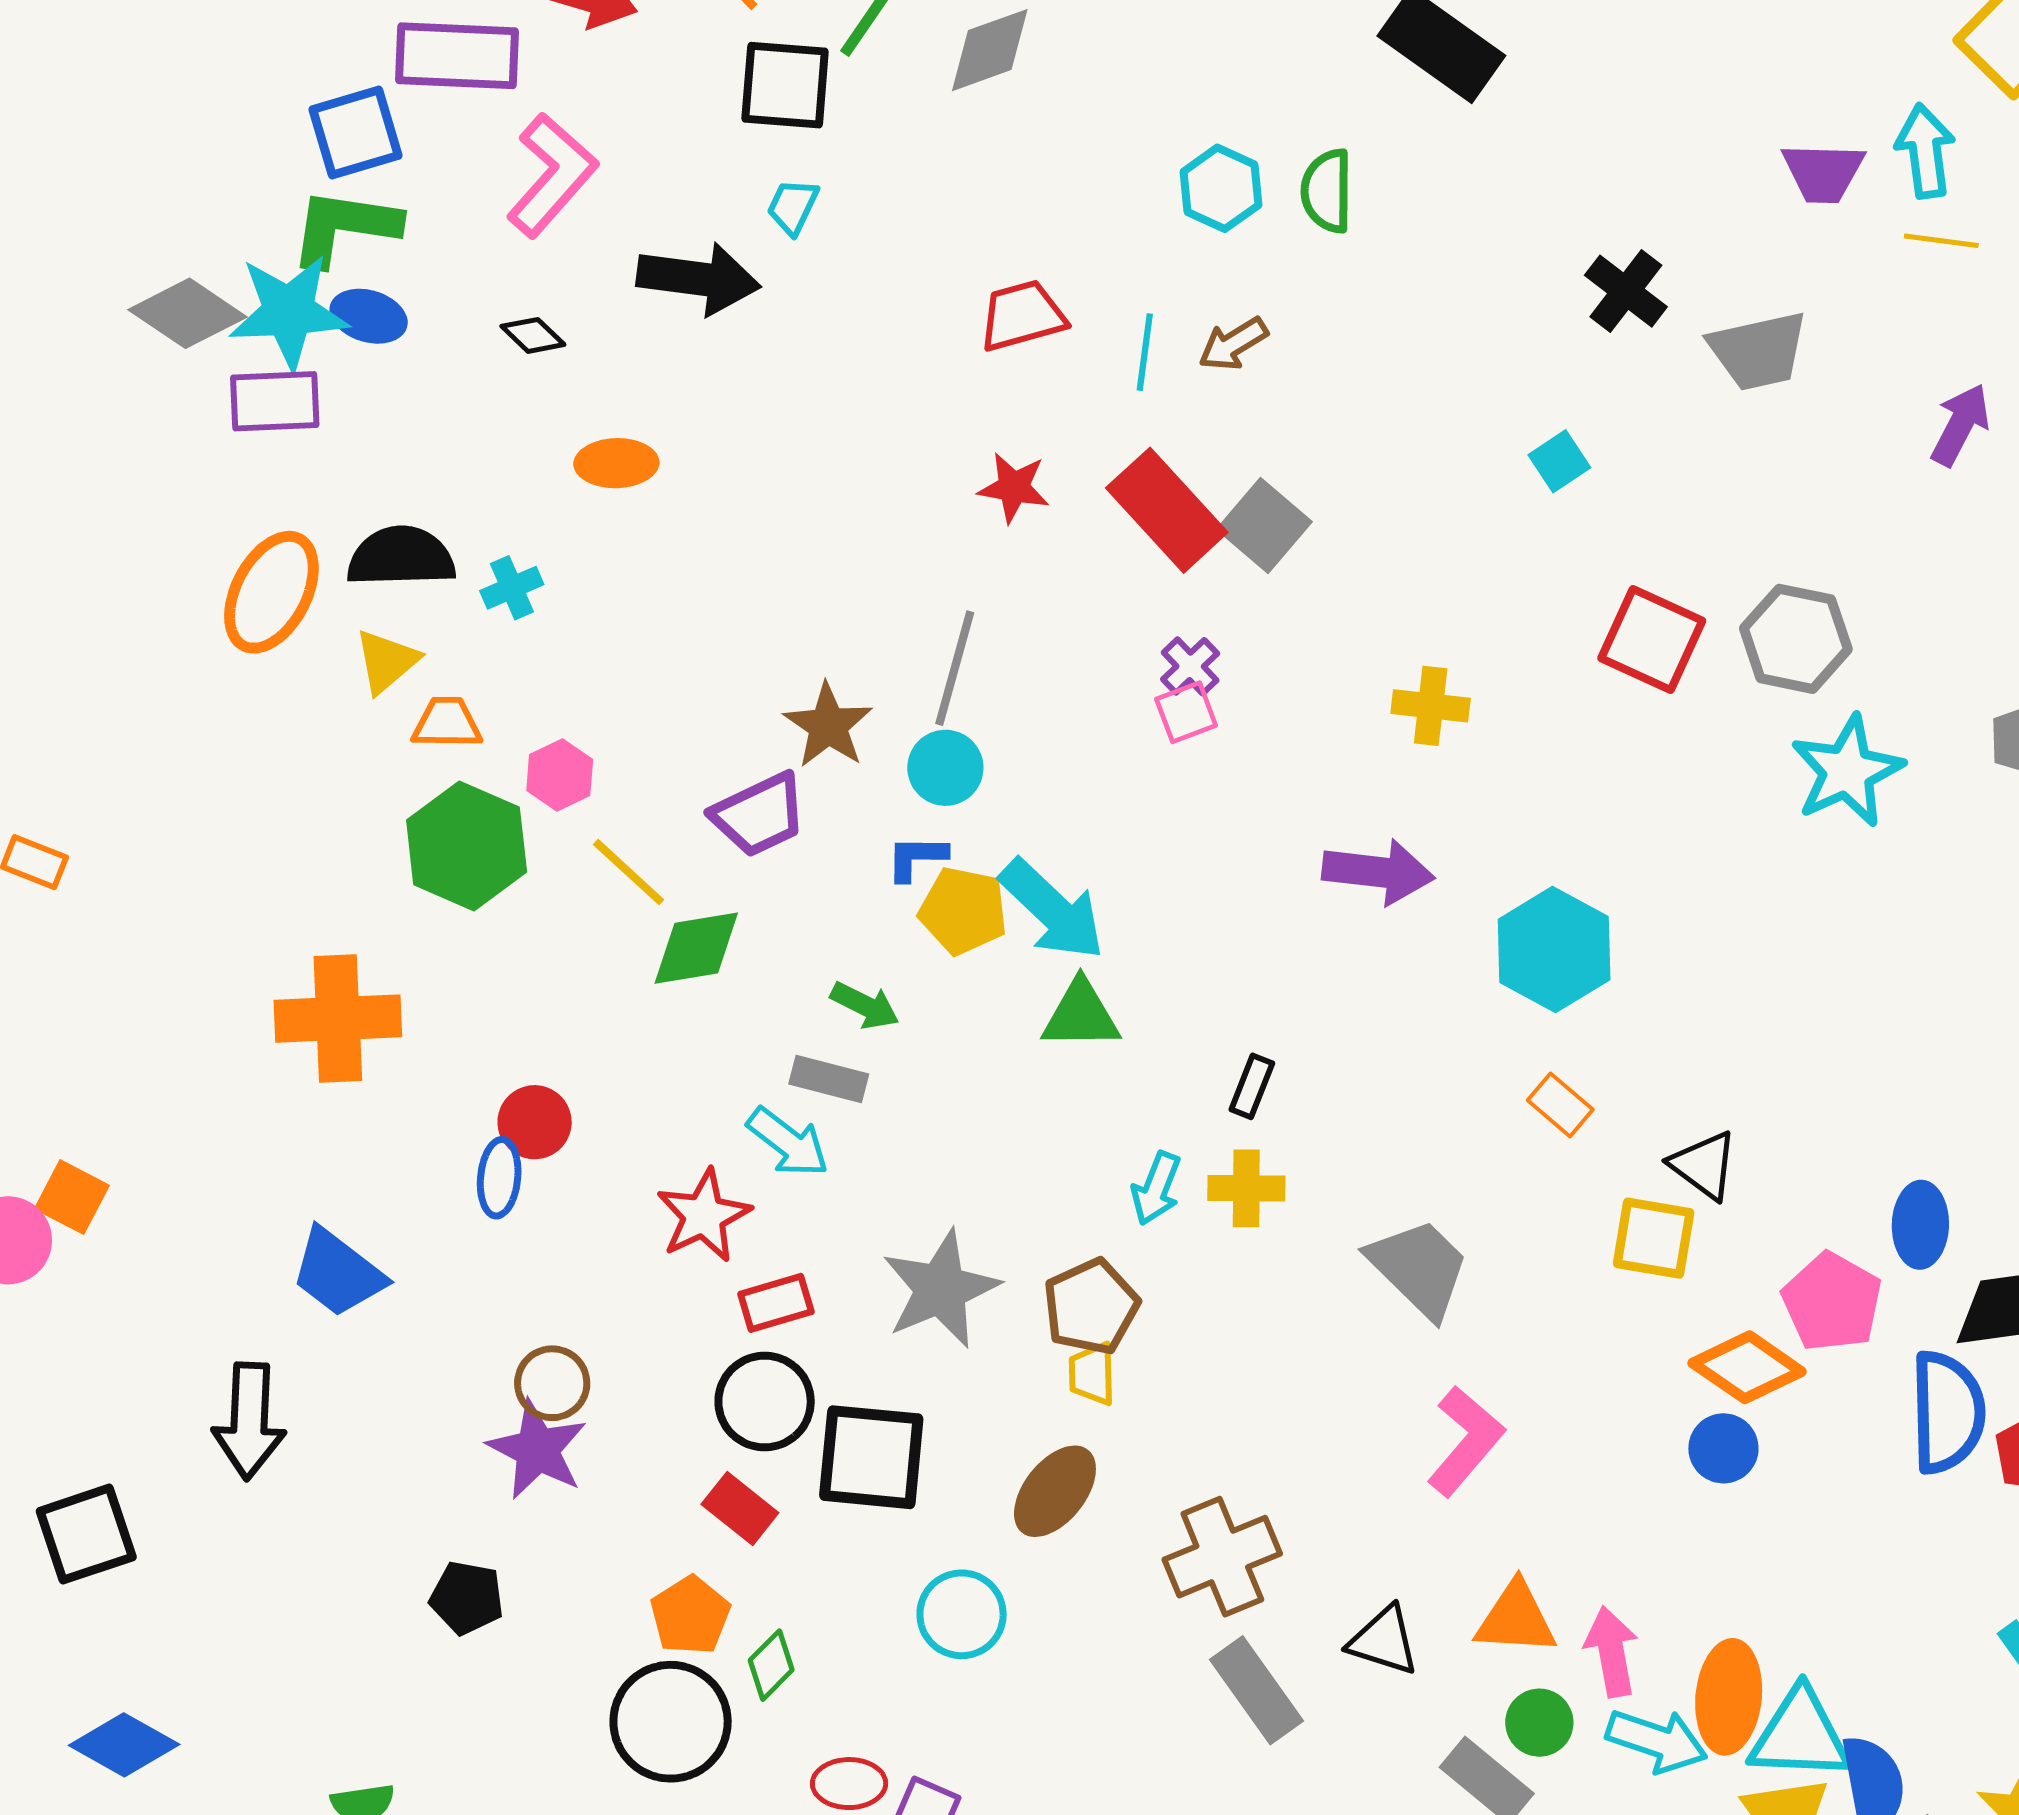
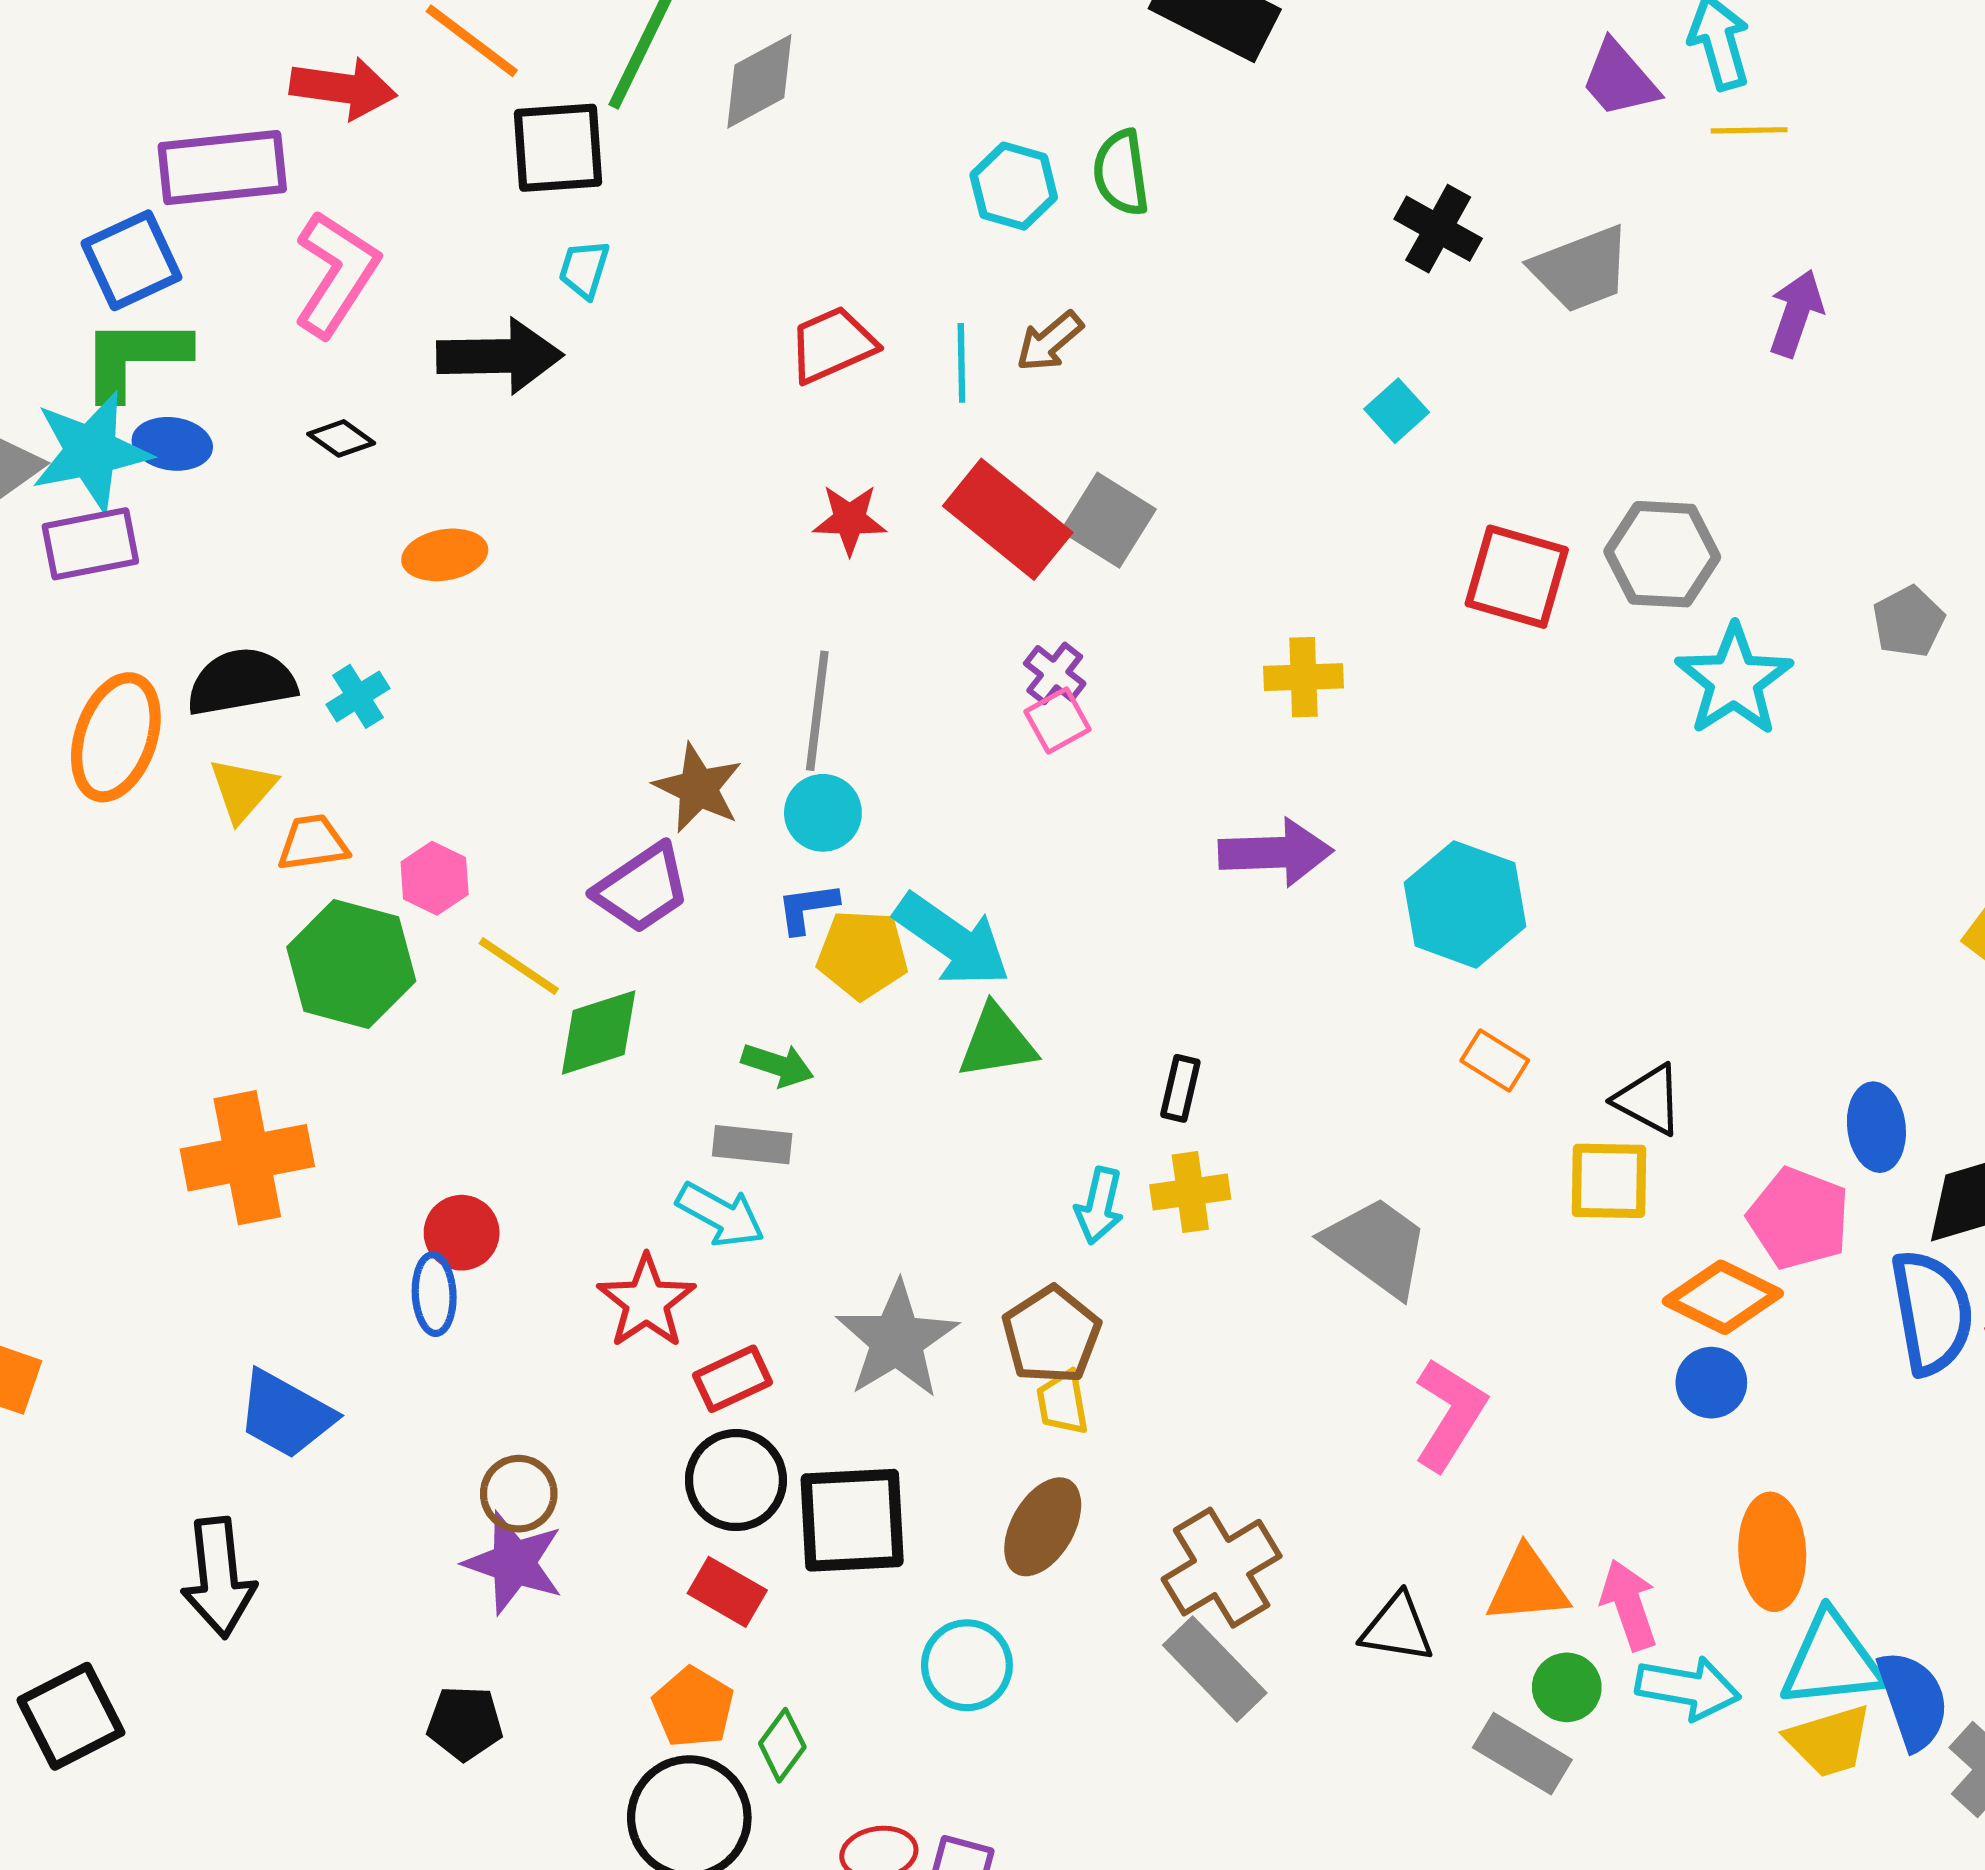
purple trapezoid: (1823, 173) -> (1619, 79), turned 56
gray rectangle: (1256, 1690) -> (1215, 1669), moved
orange ellipse: (1729, 1697) -> (1772, 1552), moved

